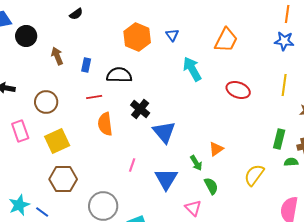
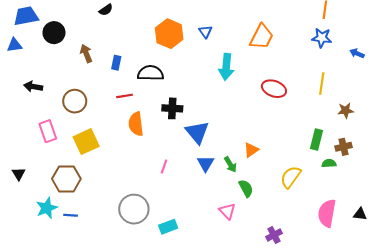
cyan arrow: (192, 69) -> (226, 67), turned -145
black cross: (140, 109) -> (172, 108), turned -36
brown hexagon: (63, 179) -> (66, 179), moved
blue triangle: (166, 179) -> (205, 163), moved, size x0.7
blue line: (42, 212) -> (71, 215), turned -32

